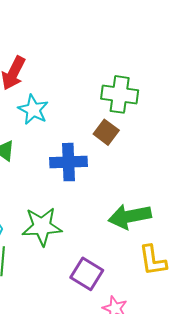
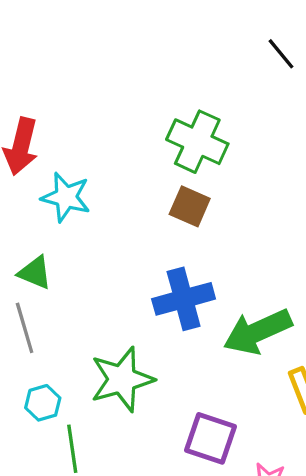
green cross: (120, 94) -> (197, 142), turned 30
blue cross: (68, 162) -> (184, 299), moved

